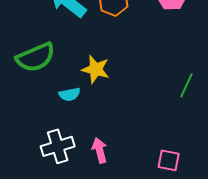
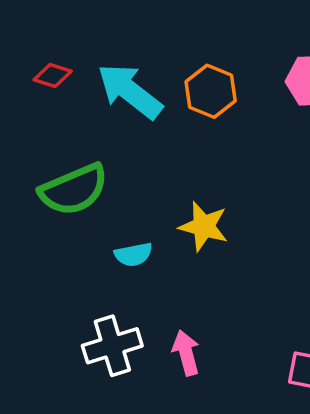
yellow star: (96, 69) -> (204, 226), moved

